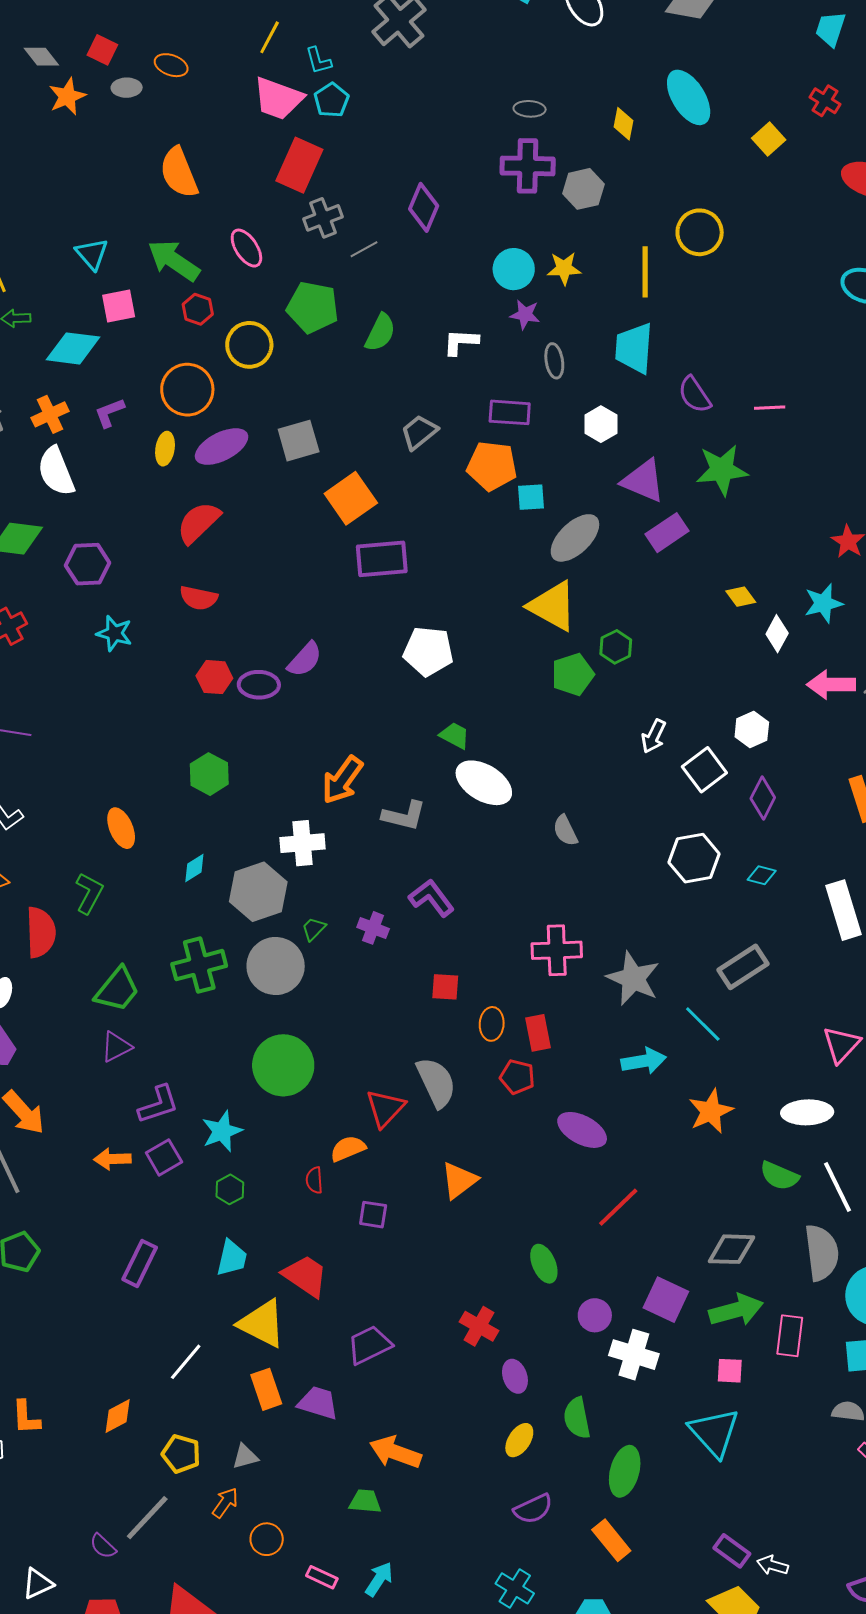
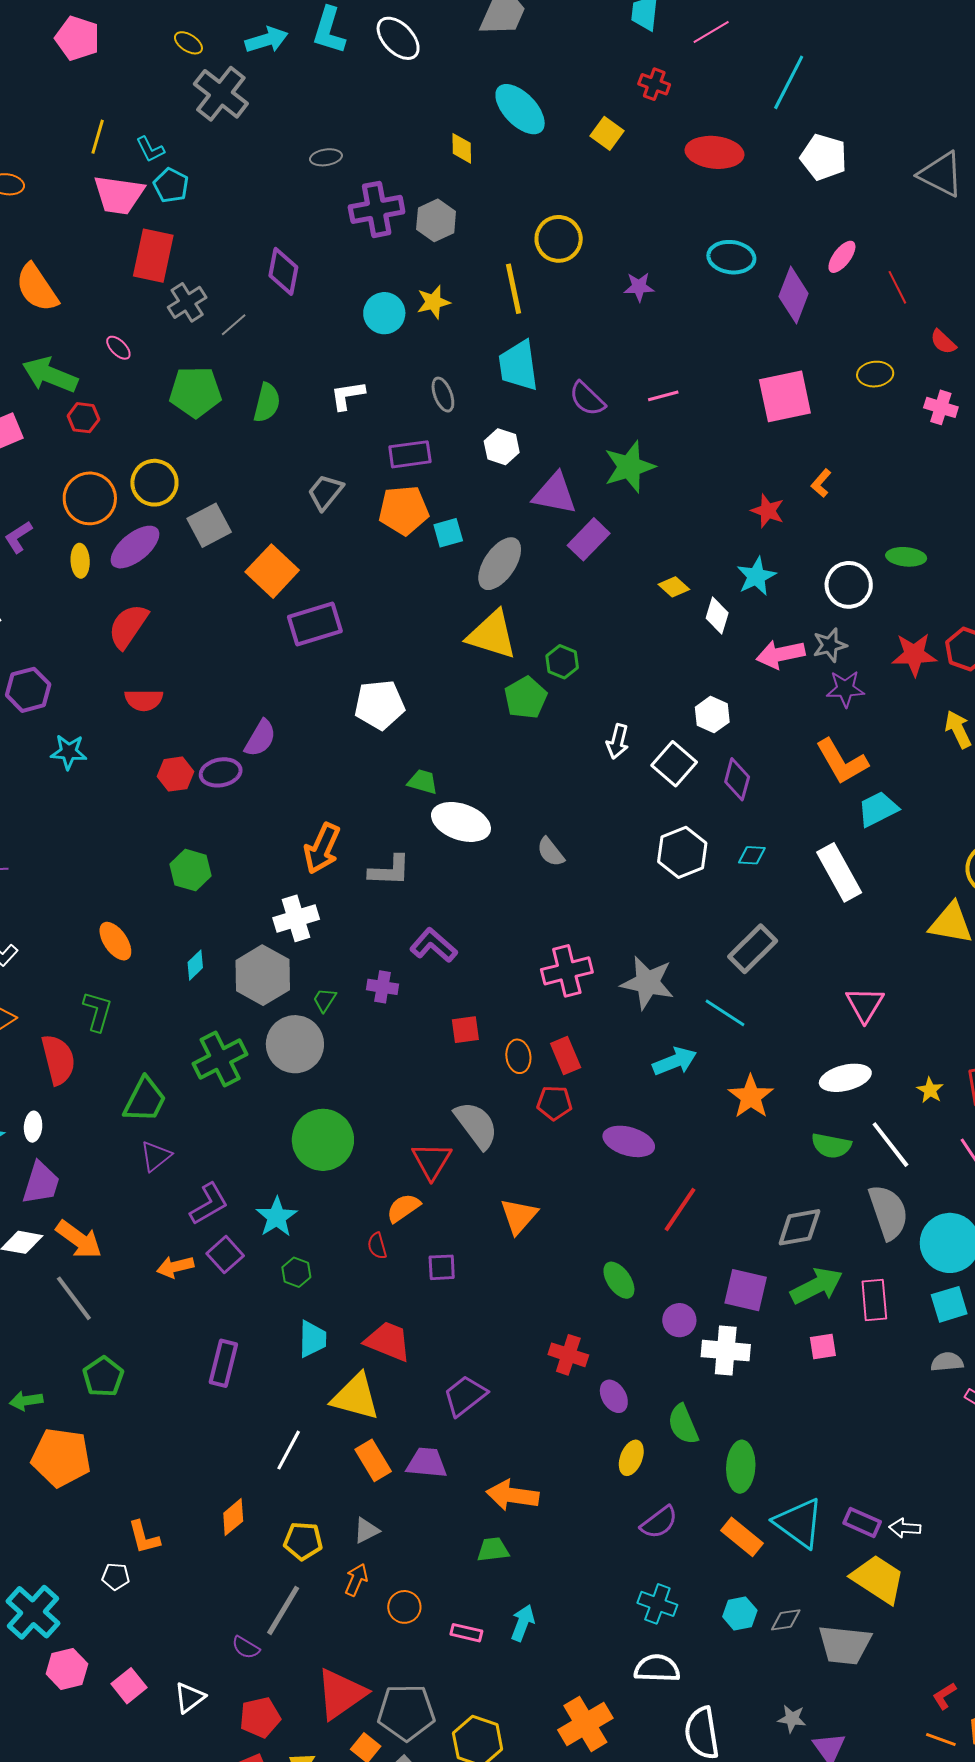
gray ellipse: (530, 109) -> (326, 157), moved
pink ellipse: (246, 248) -> (118, 348), size x0.7
purple star: (525, 315) -> (639, 287), moved
yellow circle: (249, 345) -> (154, 483), moved
cyan triangle: (714, 1432) -> (799, 1523), moved

